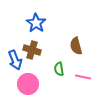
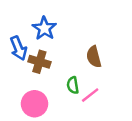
blue arrow: (15, 60) -> (18, 48), moved
pink line: (83, 77) -> (90, 95), moved, turned -49

